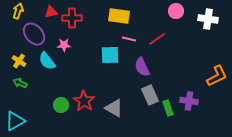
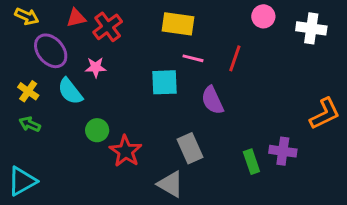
yellow arrow: (18, 11) -> (27, 16), turned 98
red cross: (72, 18) -> (108, 27), turned -36
red line: (157, 39) -> (235, 58), turned -36
gray rectangle: (150, 95) -> (190, 148), moved
green circle: (61, 105) -> (97, 130), moved
gray triangle: (114, 108) -> (171, 184), moved

